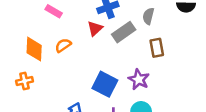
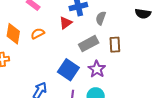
gray semicircle: (148, 16) -> (101, 18), moved
gray rectangle: (124, 32) -> (89, 44), moved

